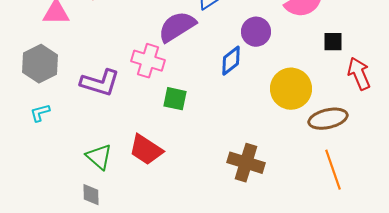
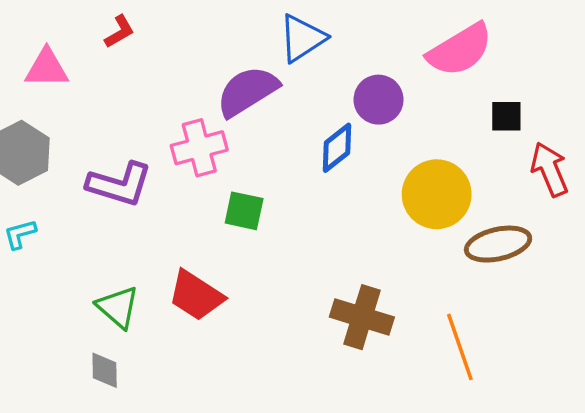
pink cross: (148, 61) -> (199, 148), turned -32
orange line: (333, 170) -> (460, 347), moved

